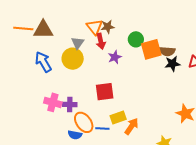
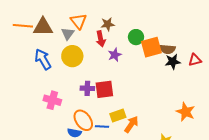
orange triangle: (95, 27) -> (79, 21), moved
gray triangle: (78, 43) -> (68, 34), moved
purple cross: (70, 104) -> (87, 88), moved

